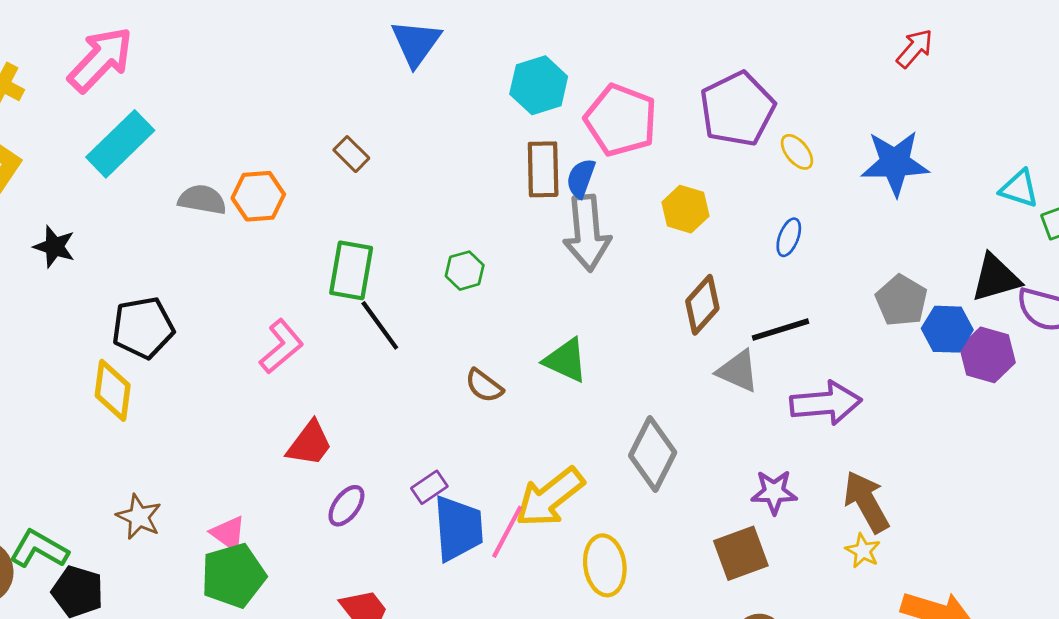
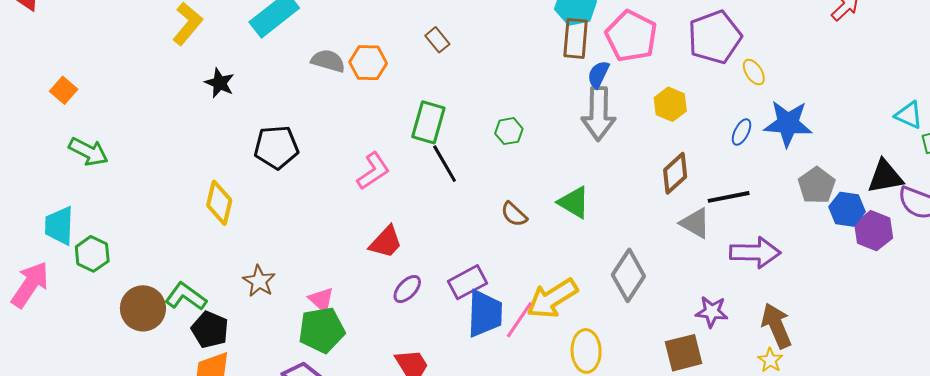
blue star: (895, 163) -> (788, 124), moved
brown rectangle: (543, 169) -> (576, 38), moved
yellow diamond: (113, 390) -> (219, 203), moved
purple rectangle: (429, 487) -> (467, 282), size x1.5

